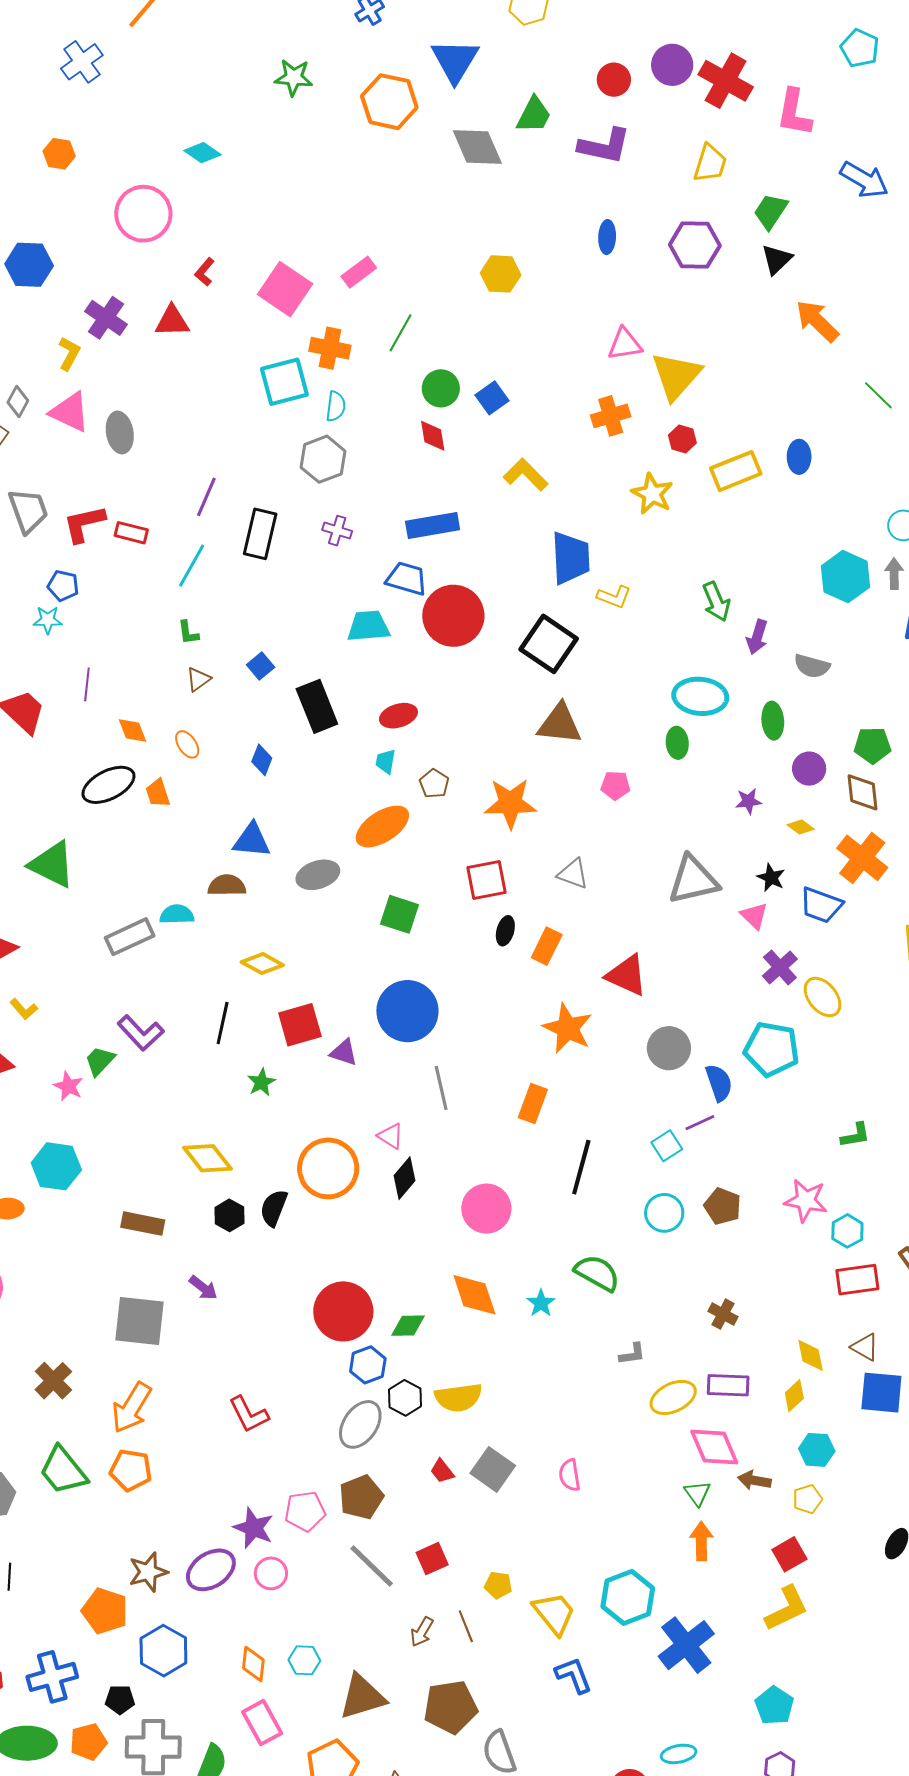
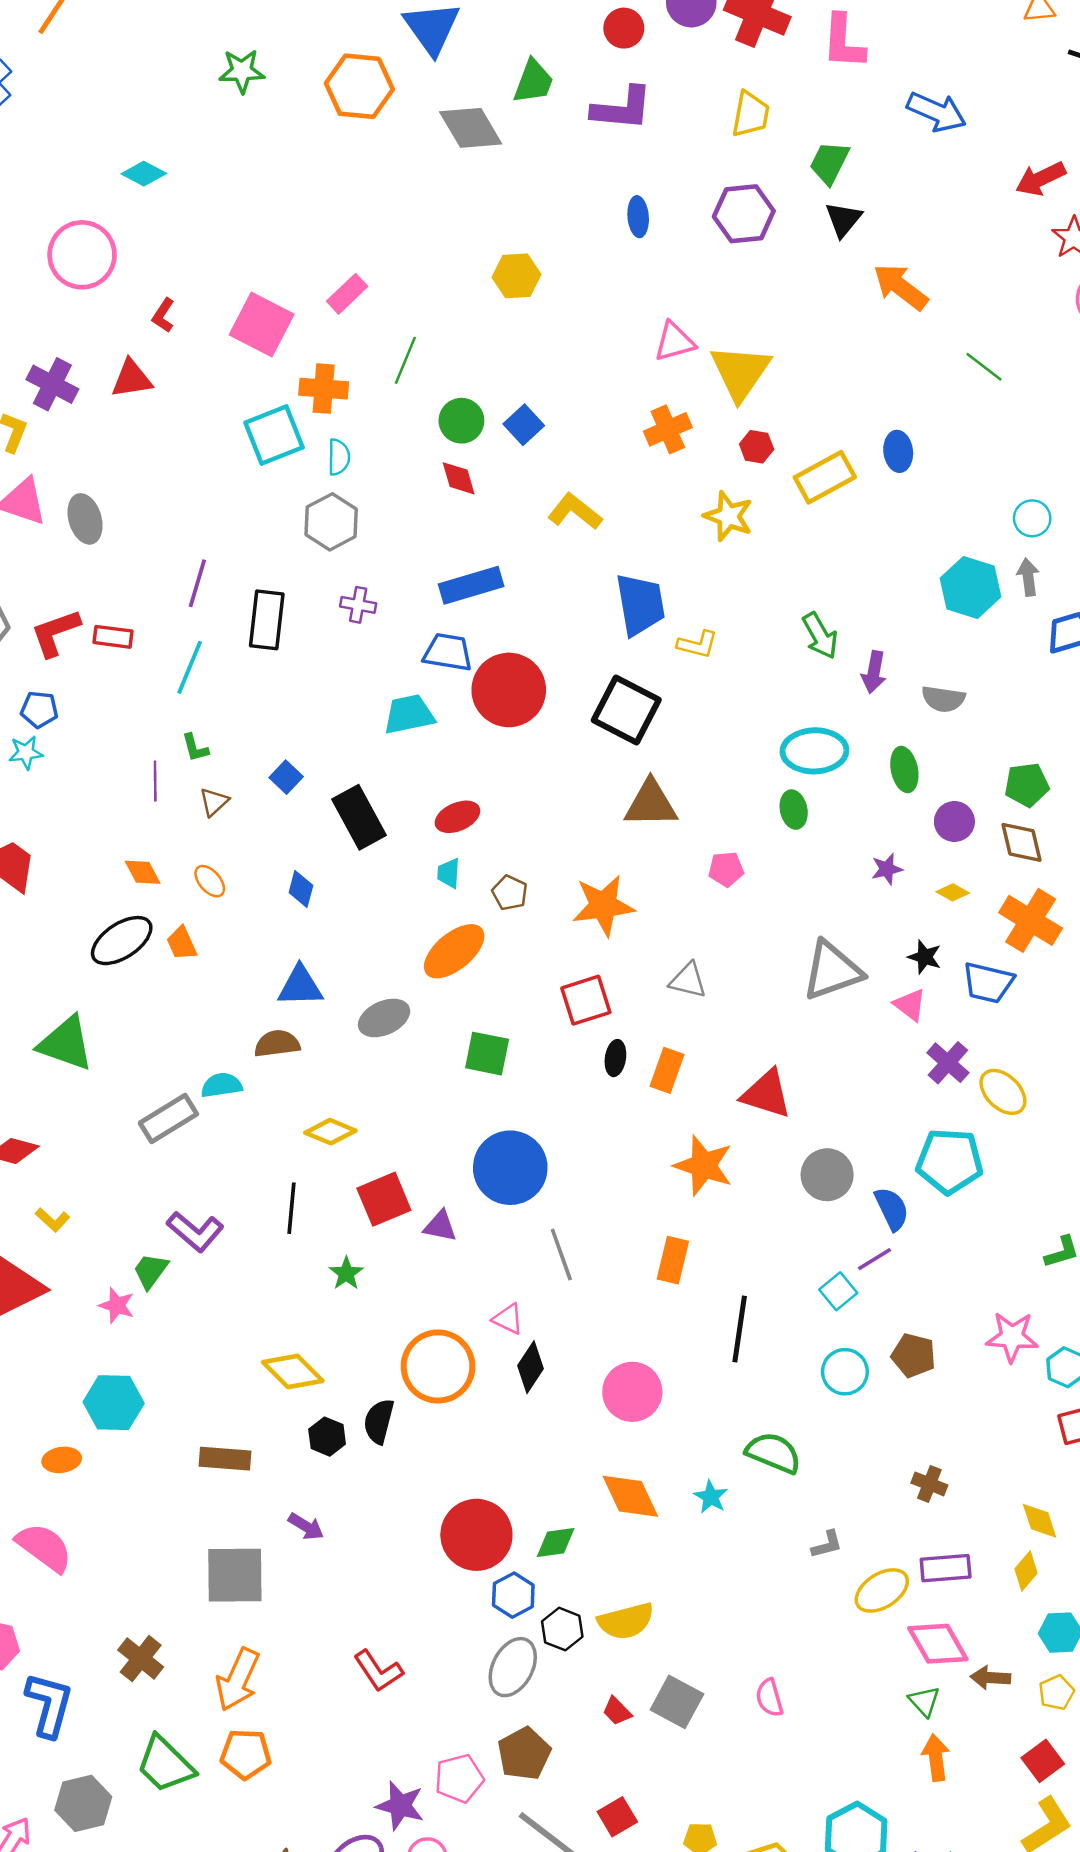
purple line: (87, 684) -> (155, 781), moved

